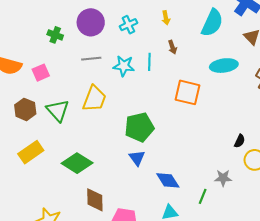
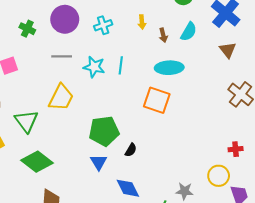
cyan semicircle: (212, 23) -> (189, 32), size x0.7
brown arrow: (172, 47) -> (163, 35), moved
cyan ellipse: (224, 66) -> (169, 68), moved
green triangle: (58, 110) -> (26, 121), moved
black semicircle: (240, 141) -> (131, 150), moved

